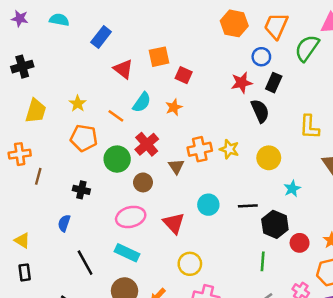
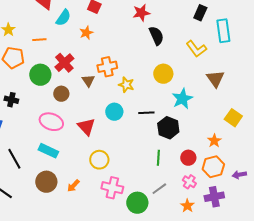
black rectangle: (274, 83) -> (200, 13), moved
cyan semicircle: (142, 102) -> (63, 18), moved
orange line: (116, 116) -> (39, 40), turned -40
yellow L-shape: (309, 127) -> (196, 49), turned -40
yellow star: (229, 149) -> (126, 85), moved
cyan star: (292, 189) -> (182, 99), size x1.5
pink ellipse: (131, 217) -> (51, 122), turned 35
red circle: (300, 243) -> (188, 158), moved

